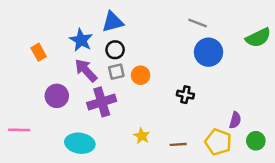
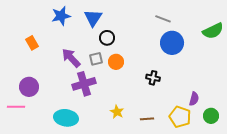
blue triangle: (113, 22) -> (93, 18), turned -42
blue star: (81, 40) -> (61, 16), moved, turned 30
black circle: (115, 50) -> (107, 38), moved
purple circle: (57, 96) -> (29, 87), moved

